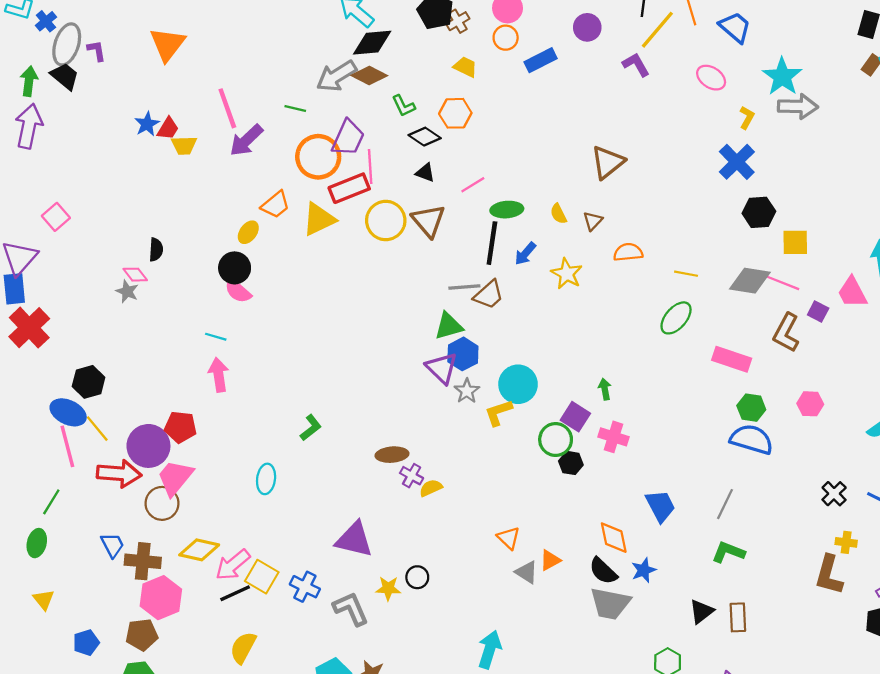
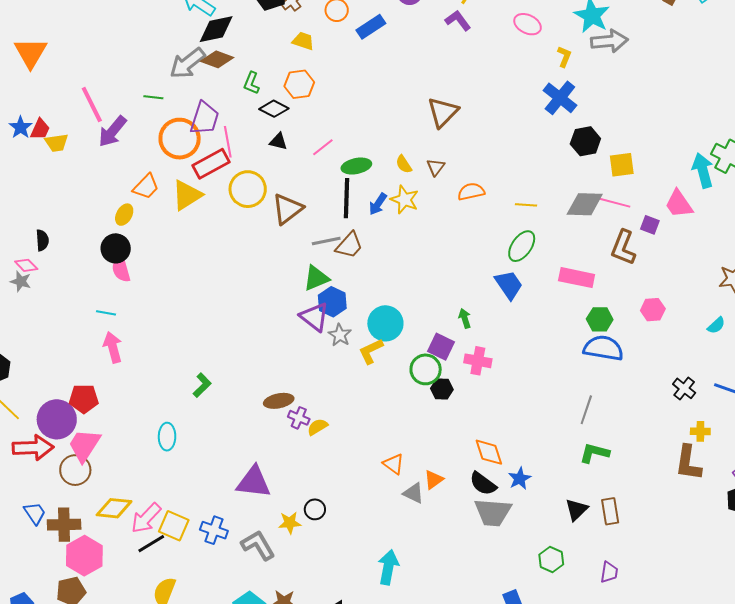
green L-shape: (404, 106) -> (251, 83), turned 55
brown triangle: (428, 221) -> (287, 209), moved, turned 40
yellow star: (567, 274) -> (405, 200), moved
pink semicircle: (238, 291) -> (121, 269), turned 40
blue trapezoid: (660, 506) -> (509, 285), moved

